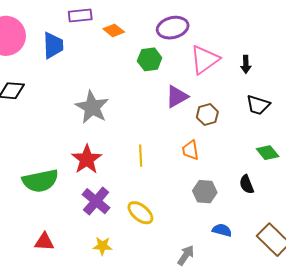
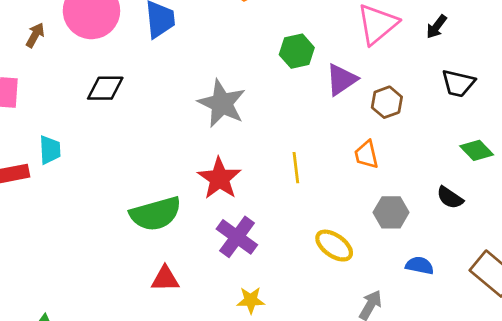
green hexagon: (150, 59) -> (297, 51), moved
black arrow: (246, 64) -> (437, 27), turned 42
black semicircle: (247, 184) -> (450, 198), turned -30
yellow ellipse: (140, 213) -> (334, 246), moved
red triangle: (44, 242) -> (165, 279), moved

